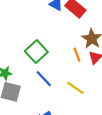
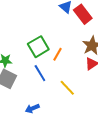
orange line: (77, 55) -> (57, 54), moved, turned 40

